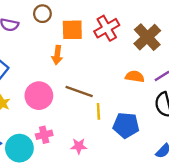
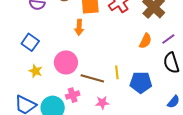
orange semicircle: (135, 76) -> (145, 41), turned 112
brown line: (79, 91) -> (92, 78), moved

